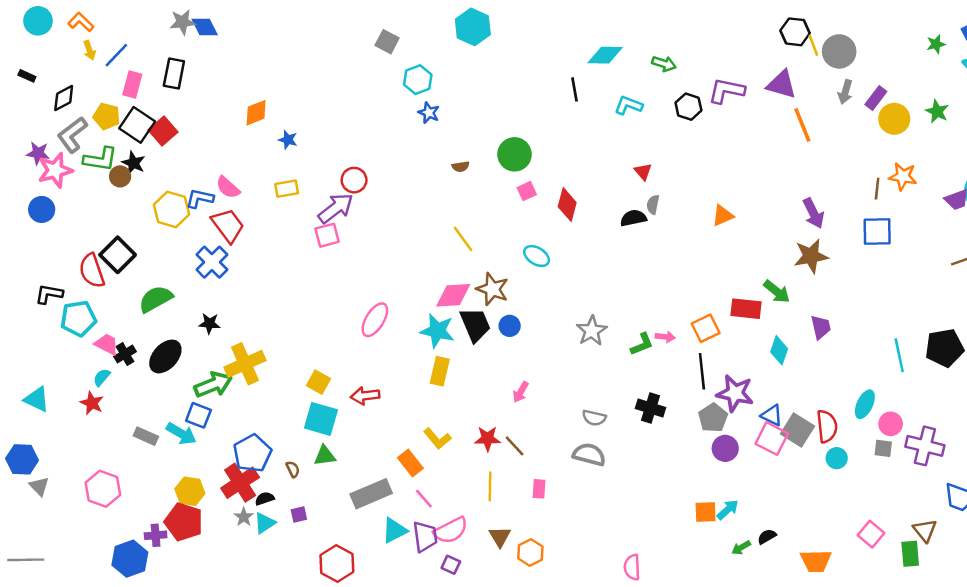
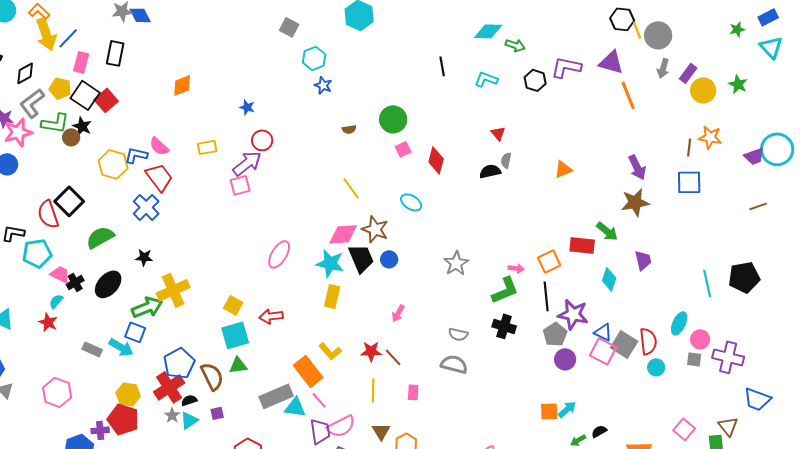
yellow arrow: (89, 50) -> (46, 34), size x2.0
cyan diamond: (605, 55) -> (488, 31), moved
blue star: (288, 140) -> (247, 107), moved
green L-shape: (642, 344) -> (505, 290), moved, size x1.4
cyan square: (321, 419) -> (235, 335), turned -32
orange rectangle: (410, 463) -> (308, 371), size x1.4
brown semicircle: (293, 469) -> (212, 376), size x2.0
cyan triangle: (394, 530) -> (295, 407), moved, turned 35

